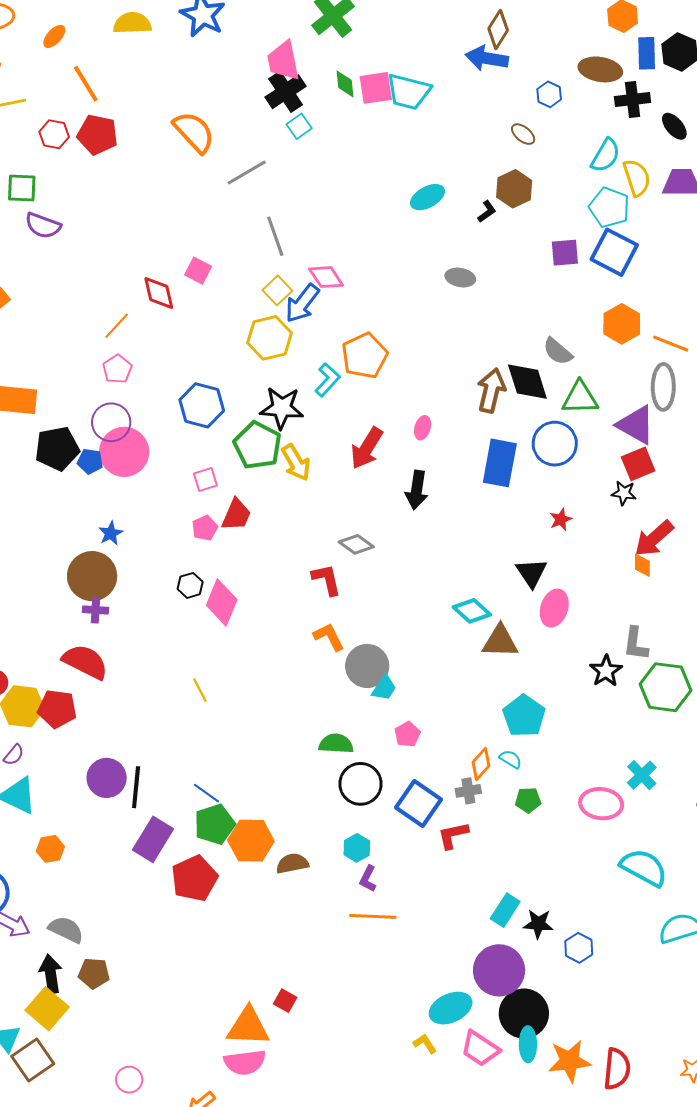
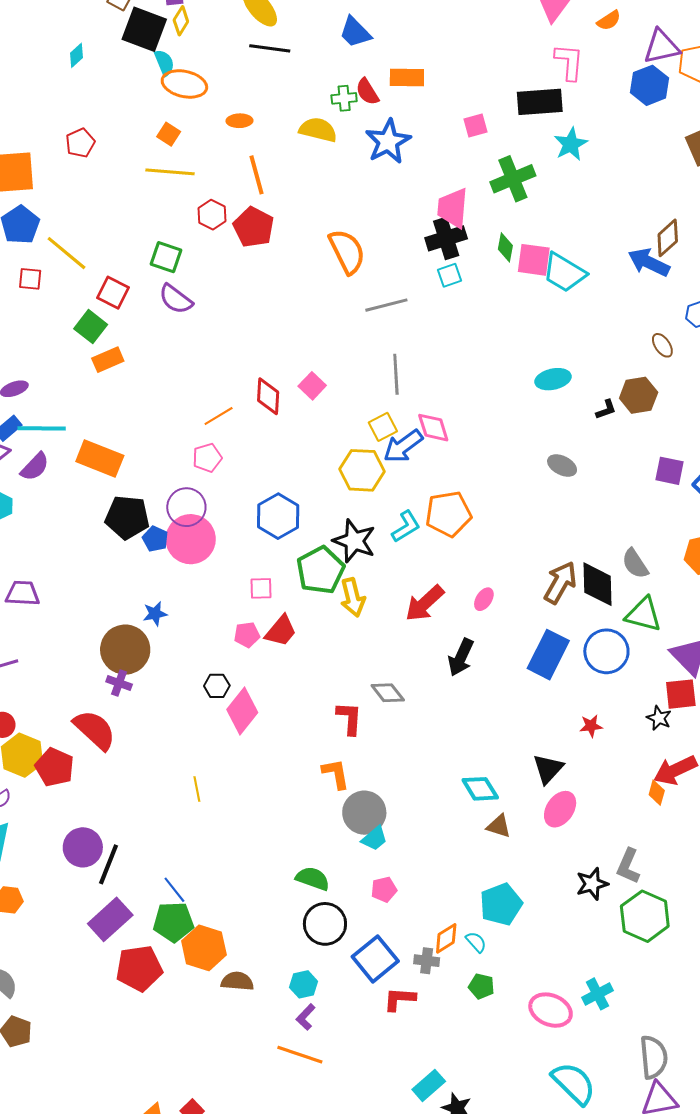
orange ellipse: (54, 36) -> (239, 121), turned 30
brown triangle: (500, 641) -> (499, 826), size x0.7

